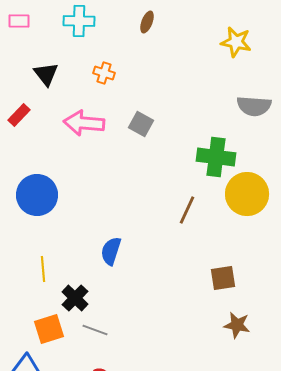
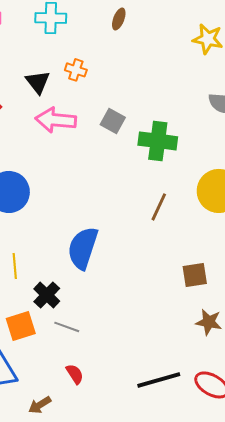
black triangle: (46, 74) -> (38, 82), moved
green cross: (216, 157) -> (158, 141), moved
blue semicircle: (111, 251) -> (83, 248), size x1.5

